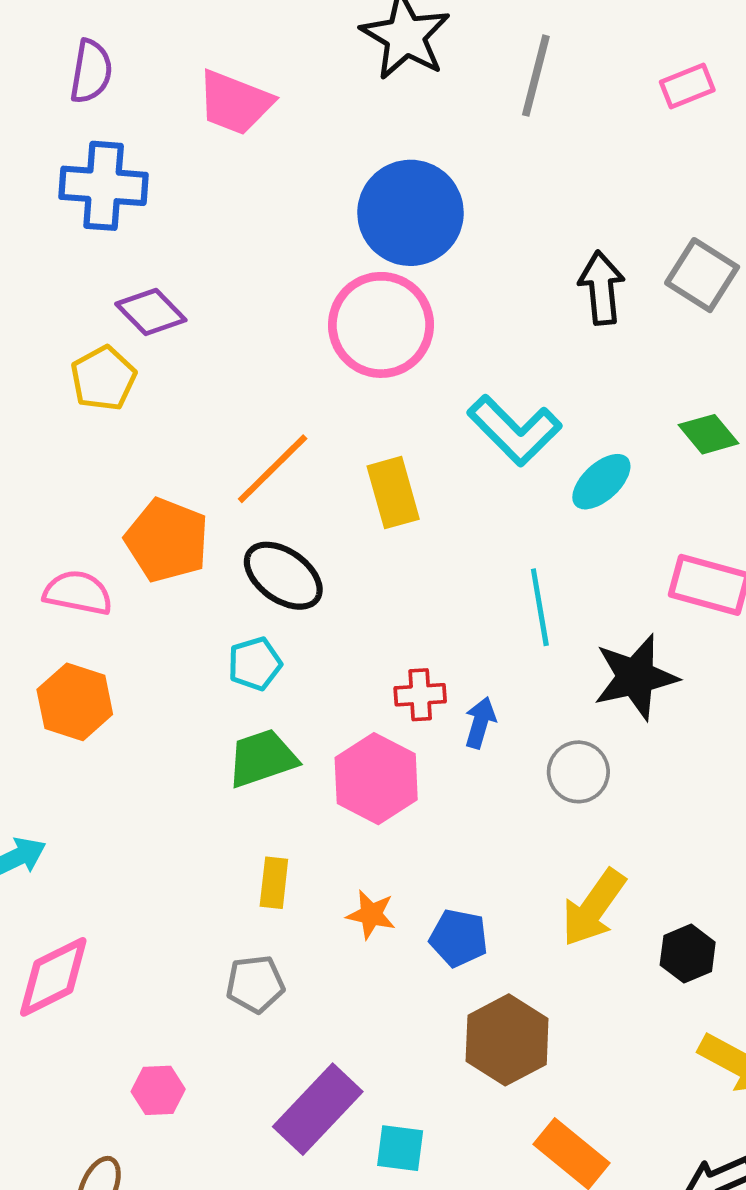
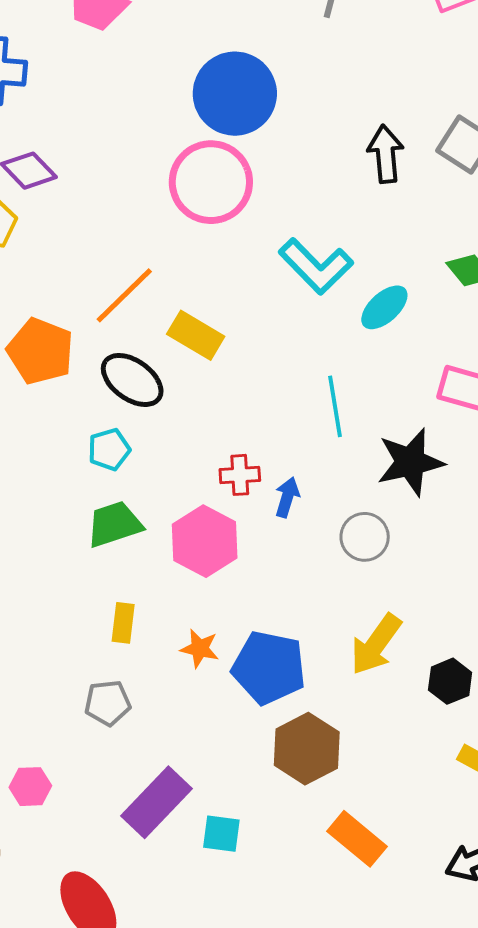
yellow rectangle: (393, 493) -> (196, 335), moved, turned -44
blue pentagon: (459, 938) -> (269, 668), size x1.6

